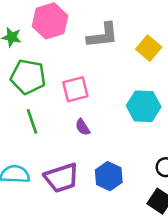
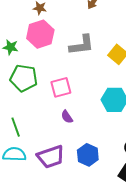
green line: (32, 121) -> (16, 127), moved

